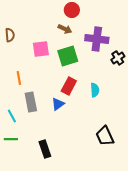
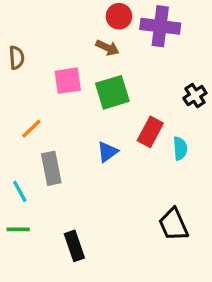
purple cross: (97, 39) -> (160, 26), moved
orange line: (19, 78) -> (31, 129), turned 56
red rectangle: (69, 86) -> (150, 132), moved
cyan semicircle: (95, 90) -> (180, 148), moved
blue triangle: (58, 104) -> (107, 152), moved

